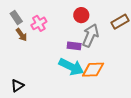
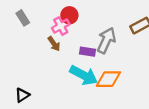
red circle: (81, 15) -> (69, 15), moved
pink cross: (39, 23) -> (61, 26), moved
brown arrow: (21, 35) -> (54, 44), moved

